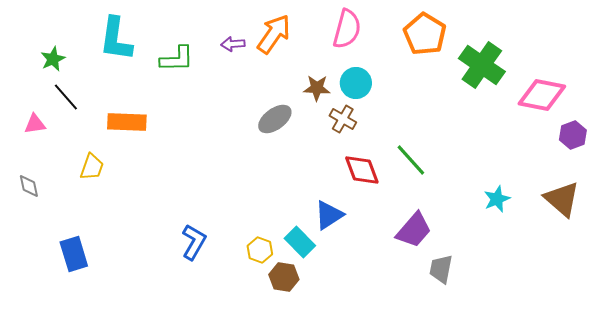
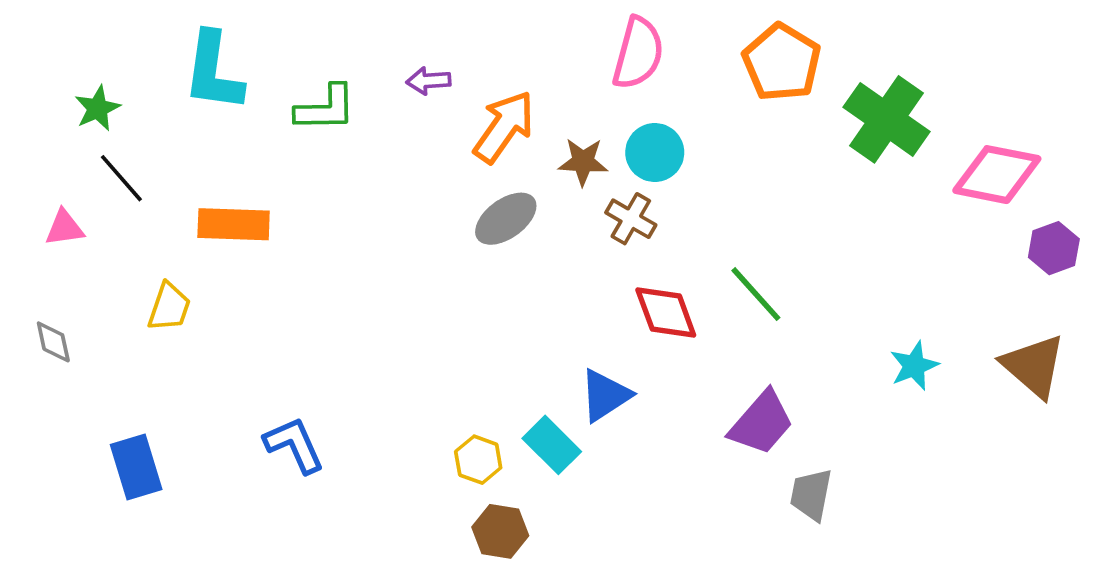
orange arrow: (274, 34) -> (504, 127), moved
blue L-shape: (194, 242) -> (294, 445), moved, turned -54
brown hexagon: (284, 277) -> (500, 531), moved

